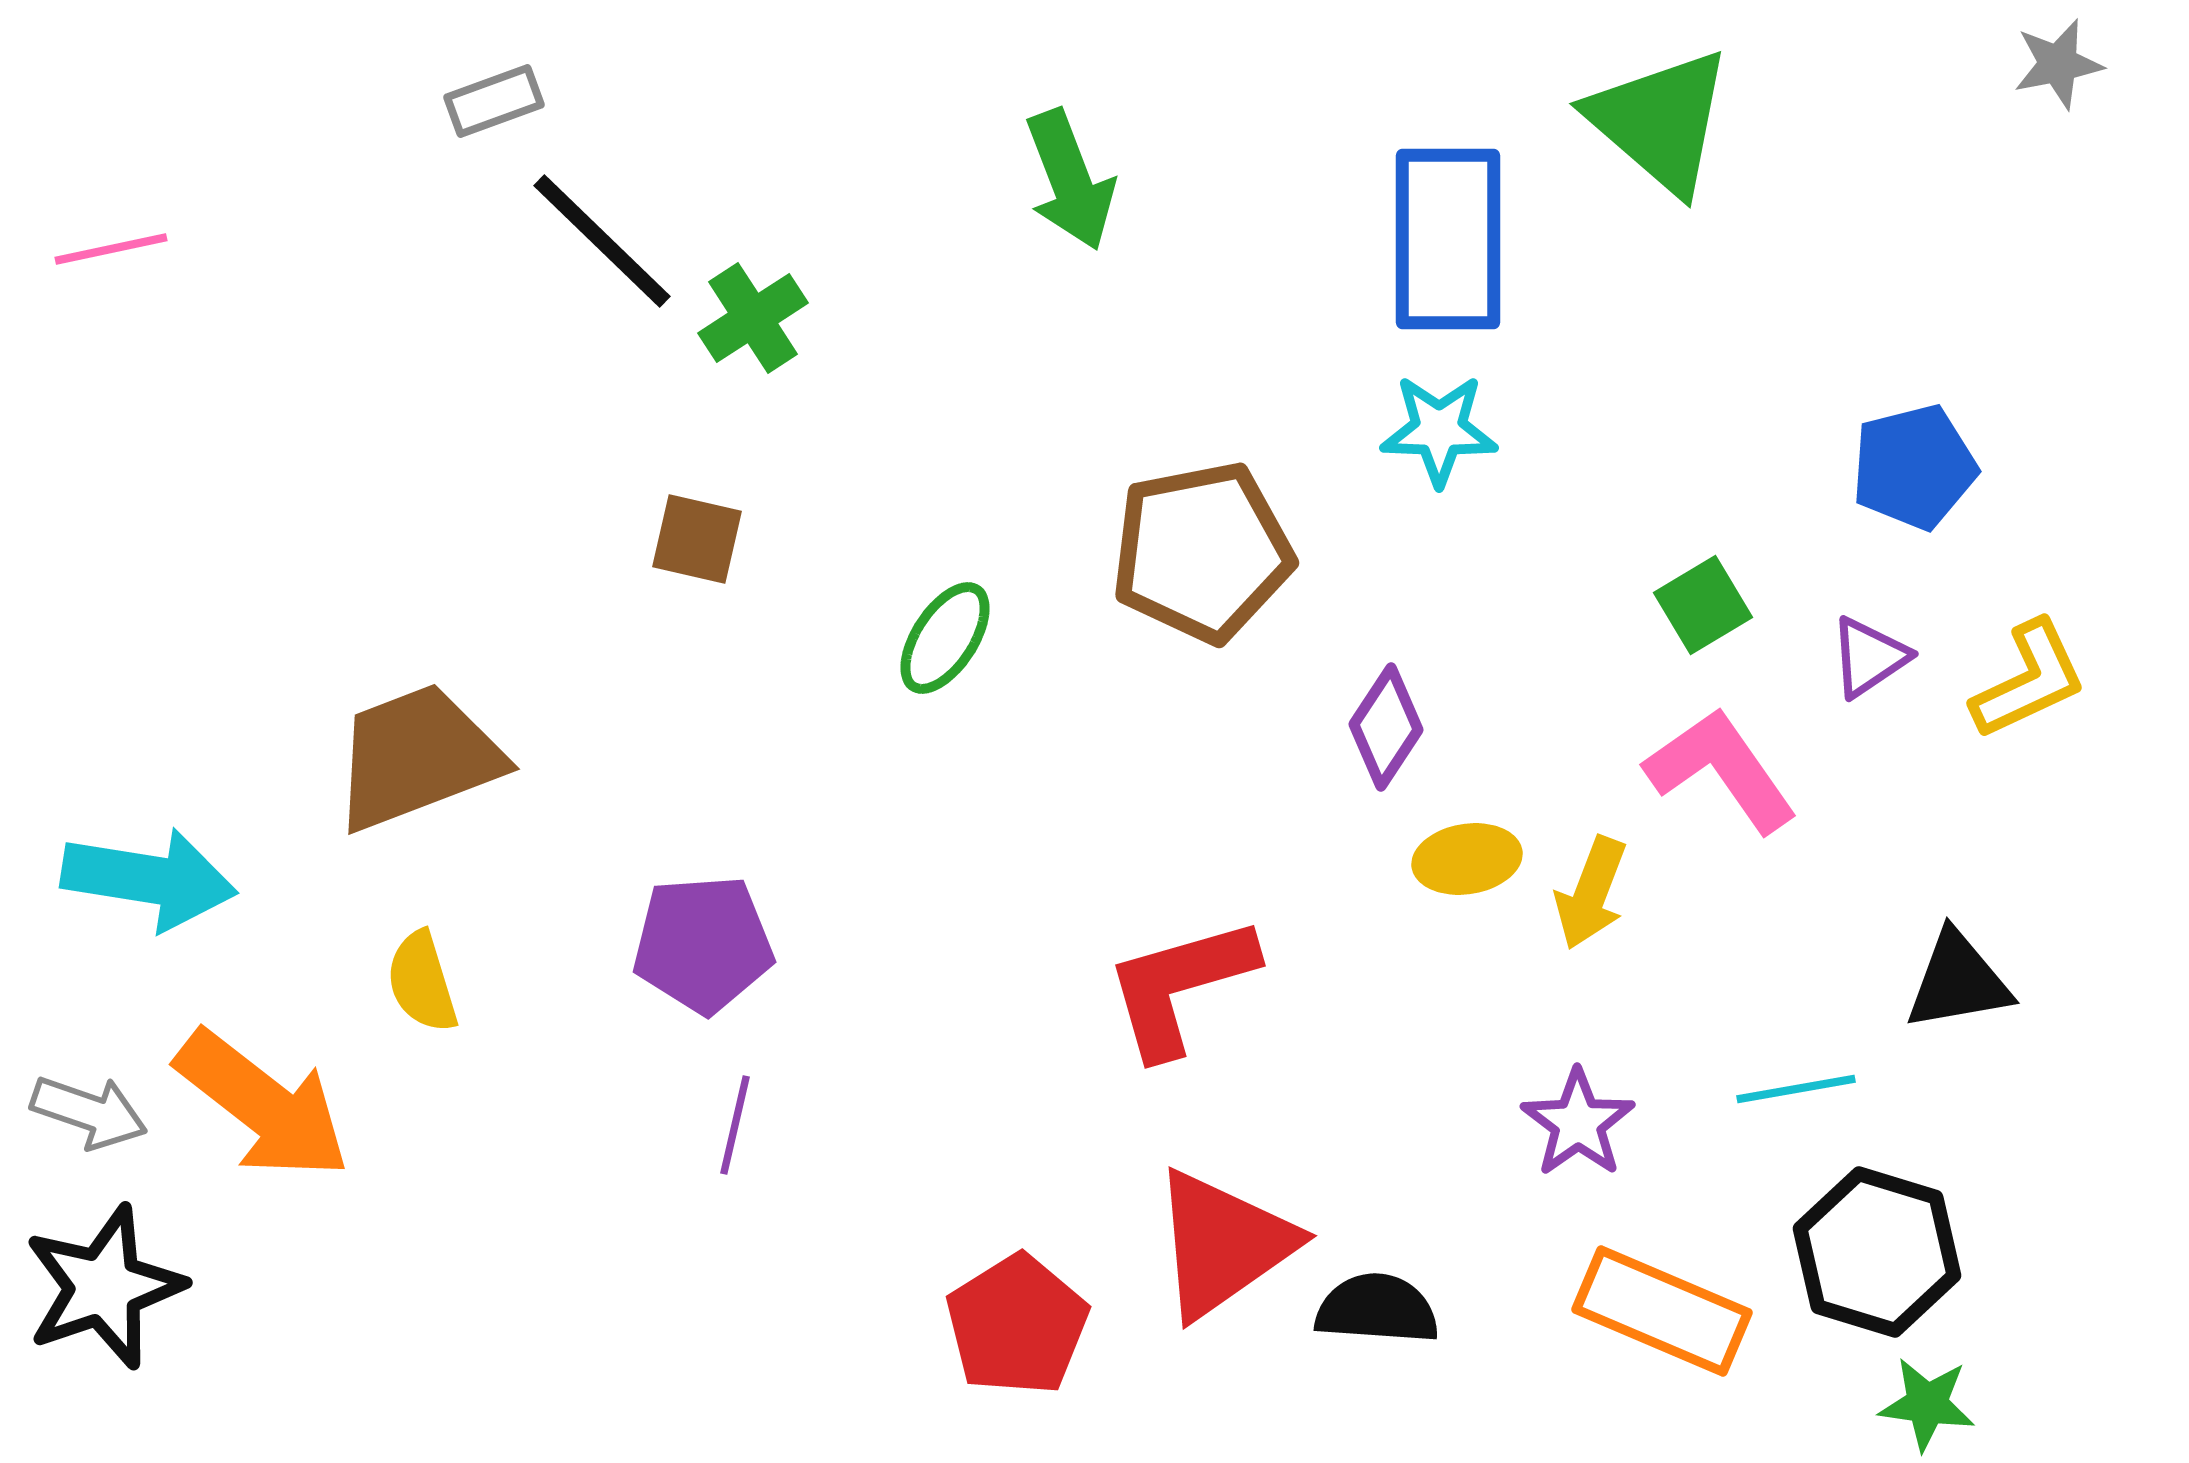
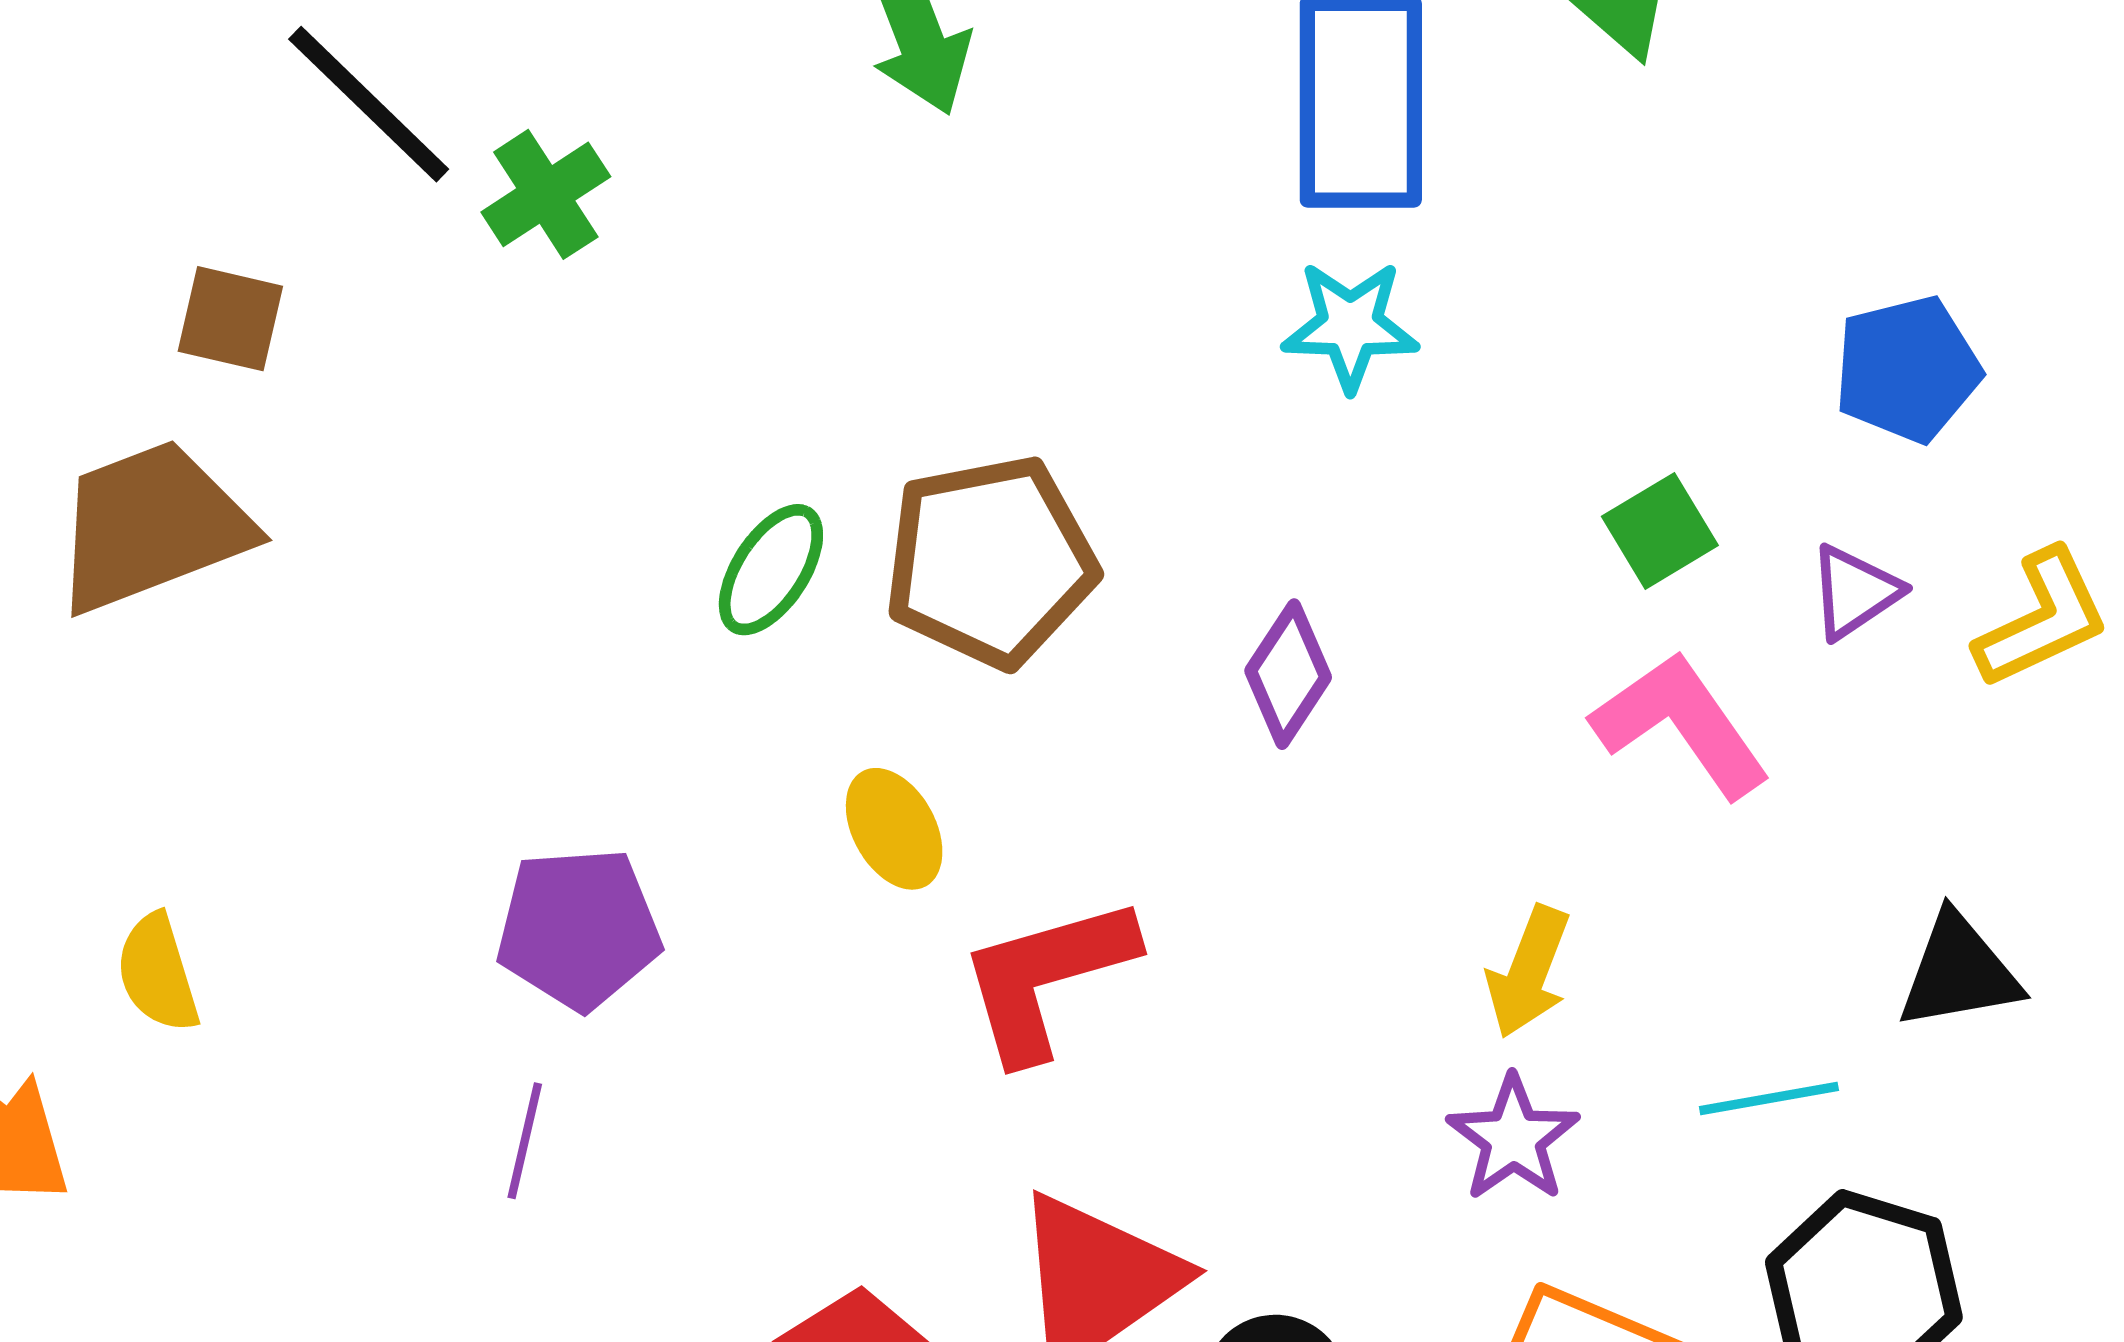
brown square: (697, 539) -> (230, 319), moved
brown pentagon: (1202, 552) -> (990, 561), moved
brown trapezoid: (417, 757) -> (152, 526), moved
yellow ellipse: (1467, 859) -> (894, 829), moved, turned 70
yellow arrow: (1591, 893) -> (1529, 972), moved
purple pentagon: (703, 944) -> (579, 929), moved

